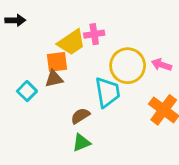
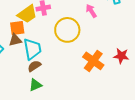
pink arrow: (162, 65) -> (91, 11), moved, turned 40
cyan trapezoid: (107, 92) -> (32, 49), moved

